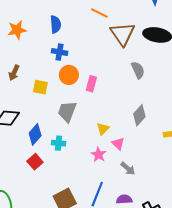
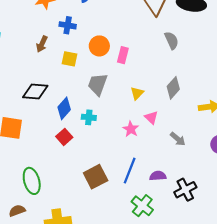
blue cross: (60, 52) -> (68, 25), moved
yellow triangle: (103, 129) -> (137, 93), moved
gray arrow: (128, 168) -> (178, 139), moved

